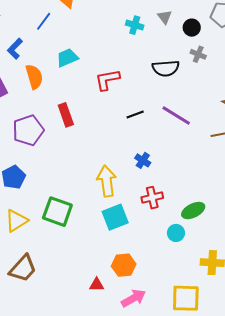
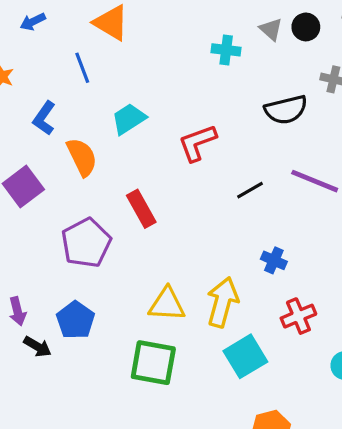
blue line: (44, 21) -> (82, 68), turned -48
black circle: (192, 28) -> (306, 27), moved
yellow arrow: (107, 181) -> (223, 302), turned 32
yellow triangle: (16, 221) -> (167, 304), moved, turned 45

